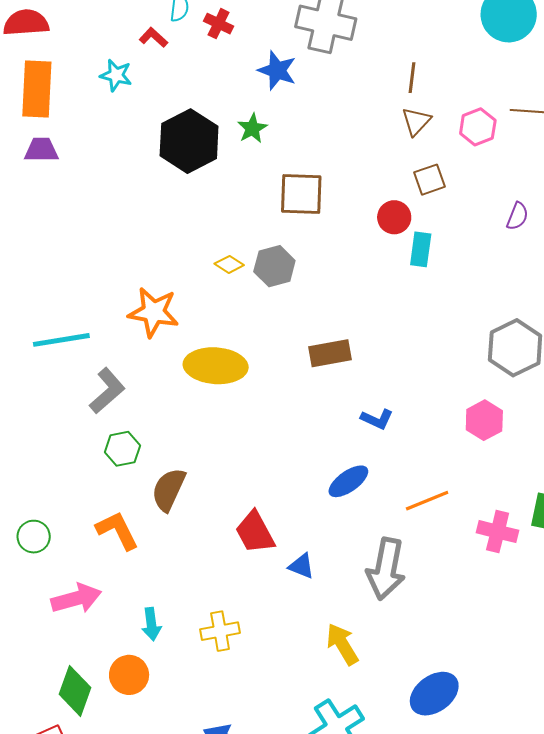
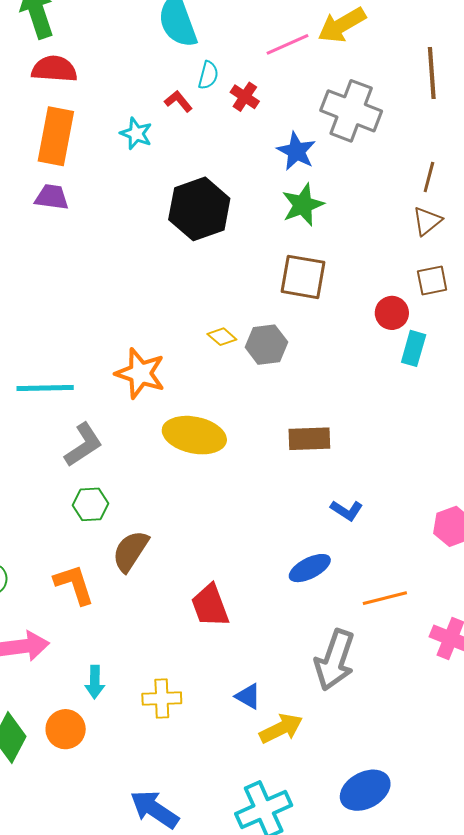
green star: (252, 128) -> (303, 205), moved, size x1.4
blue triangle: (302, 566) -> (248, 696), moved
yellow arrow: (342, 644) -> (281, 728), turned 87

